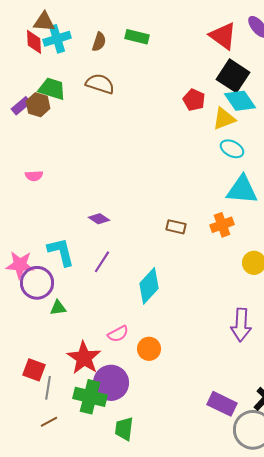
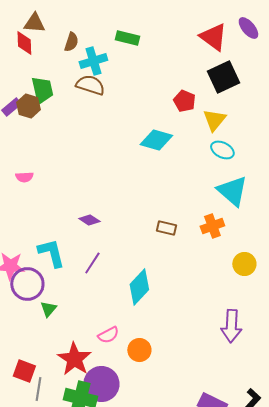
cyan cross: (57, 39) -> (93, 61), moved
brown semicircle: (99, 42) -> (71, 42), moved
black square: (233, 76) -> (223, 77), turned 32
green trapezoid: (52, 89) -> (42, 90), turned 60
cyan diamond: (240, 101) -> (156, 140), moved, turned -40
yellow triangle: (224, 119) -> (214, 120), turned -30
cyan triangle: (242, 190) -> (232, 191), turned 36
green triangle: (58, 308) -> (48, 309), turned -42

